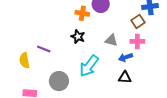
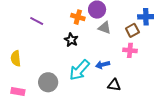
gray triangle: (111, 40) -> (105, 28), moved
purple line: (44, 49) -> (37, 21), moved
blue arrow: (125, 57) -> (103, 65), moved

